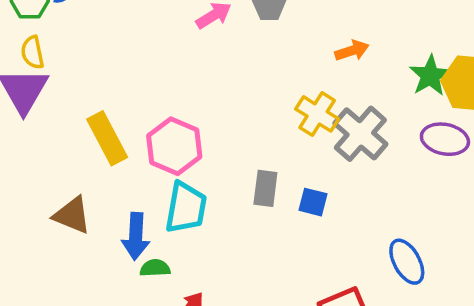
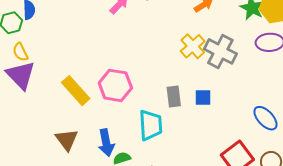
yellow cross: (317, 114) -> (193, 46), turned 30
cyan trapezoid: (186, 208) -> (151, 125), moved
brown triangle: (72, 215) -> (67, 140), turned 45

